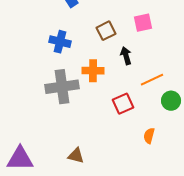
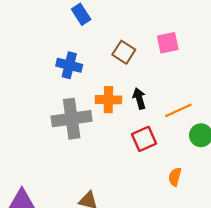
brown square: (106, 31) -> (124, 52), turned -30
black arrow: (126, 56) -> (139, 98), moved

